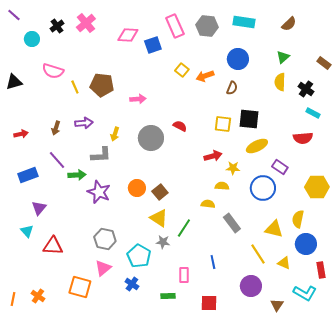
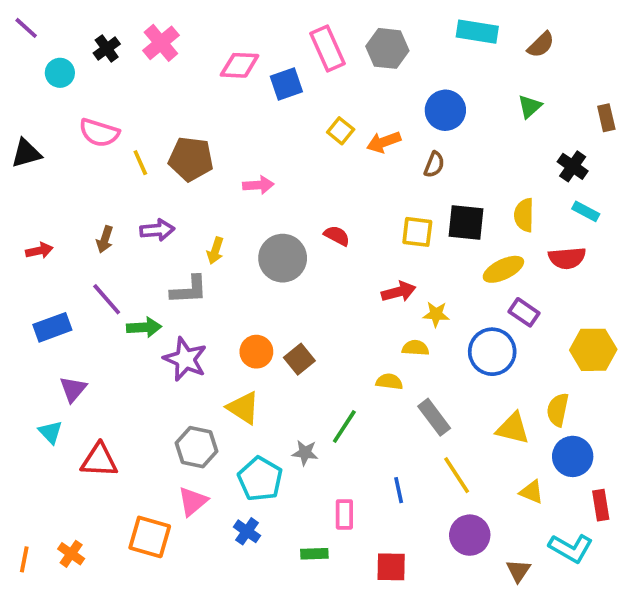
cyan rectangle: (244, 22) -> (477, 32), moved
brown rectangle: (324, 63) -> (606, 118), turned 40
yellow semicircle: (280, 82) -> (524, 215), moved
yellow ellipse: (257, 146) -> (503, 269), moved
yellow triangle: (159, 218) -> (243, 408), moved
yellow line: (258, 254) -> (457, 475), moved

